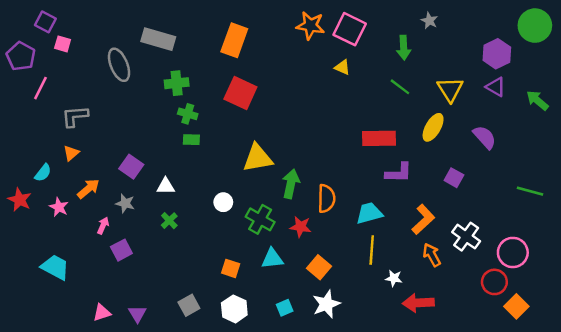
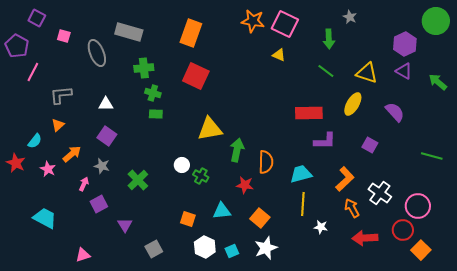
pink square: (63, 44) -> (64, 36), moved
yellow triangle: (450, 89) -> (367, 73), turned -40
white triangle: (166, 186) -> (106, 104), moved
green cross: (260, 219) -> (201, 176), moved, size x0.7
green cross: (169, 221) -> (138, 180), size x1.5
red arrow: (418, 303) -> (365, 238), moved
white hexagon: (234, 309) -> (205, 247), moved
purple triangle: (137, 314) -> (125, 225), moved

